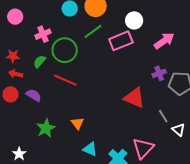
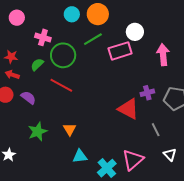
pink cross: (43, 34) -> (43, 37), turned 35
pink arrow: (164, 41) -> (163, 55), turned -65
purple cross: (159, 73) -> (147, 93), moved
white triangle: (179, 130) -> (170, 155), moved
cyan triangle: (90, 149) -> (80, 156), turned -35

